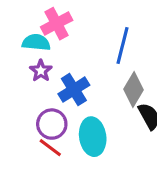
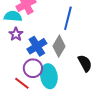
gray diamond: (133, 90) -> (59, 46), moved
purple circle: (52, 124) -> (33, 68), moved

